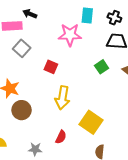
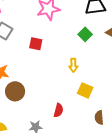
yellow arrow: (62, 98) -> (73, 65), moved, size x0.6
yellow square: (91, 122) -> (85, 90), size x0.7

